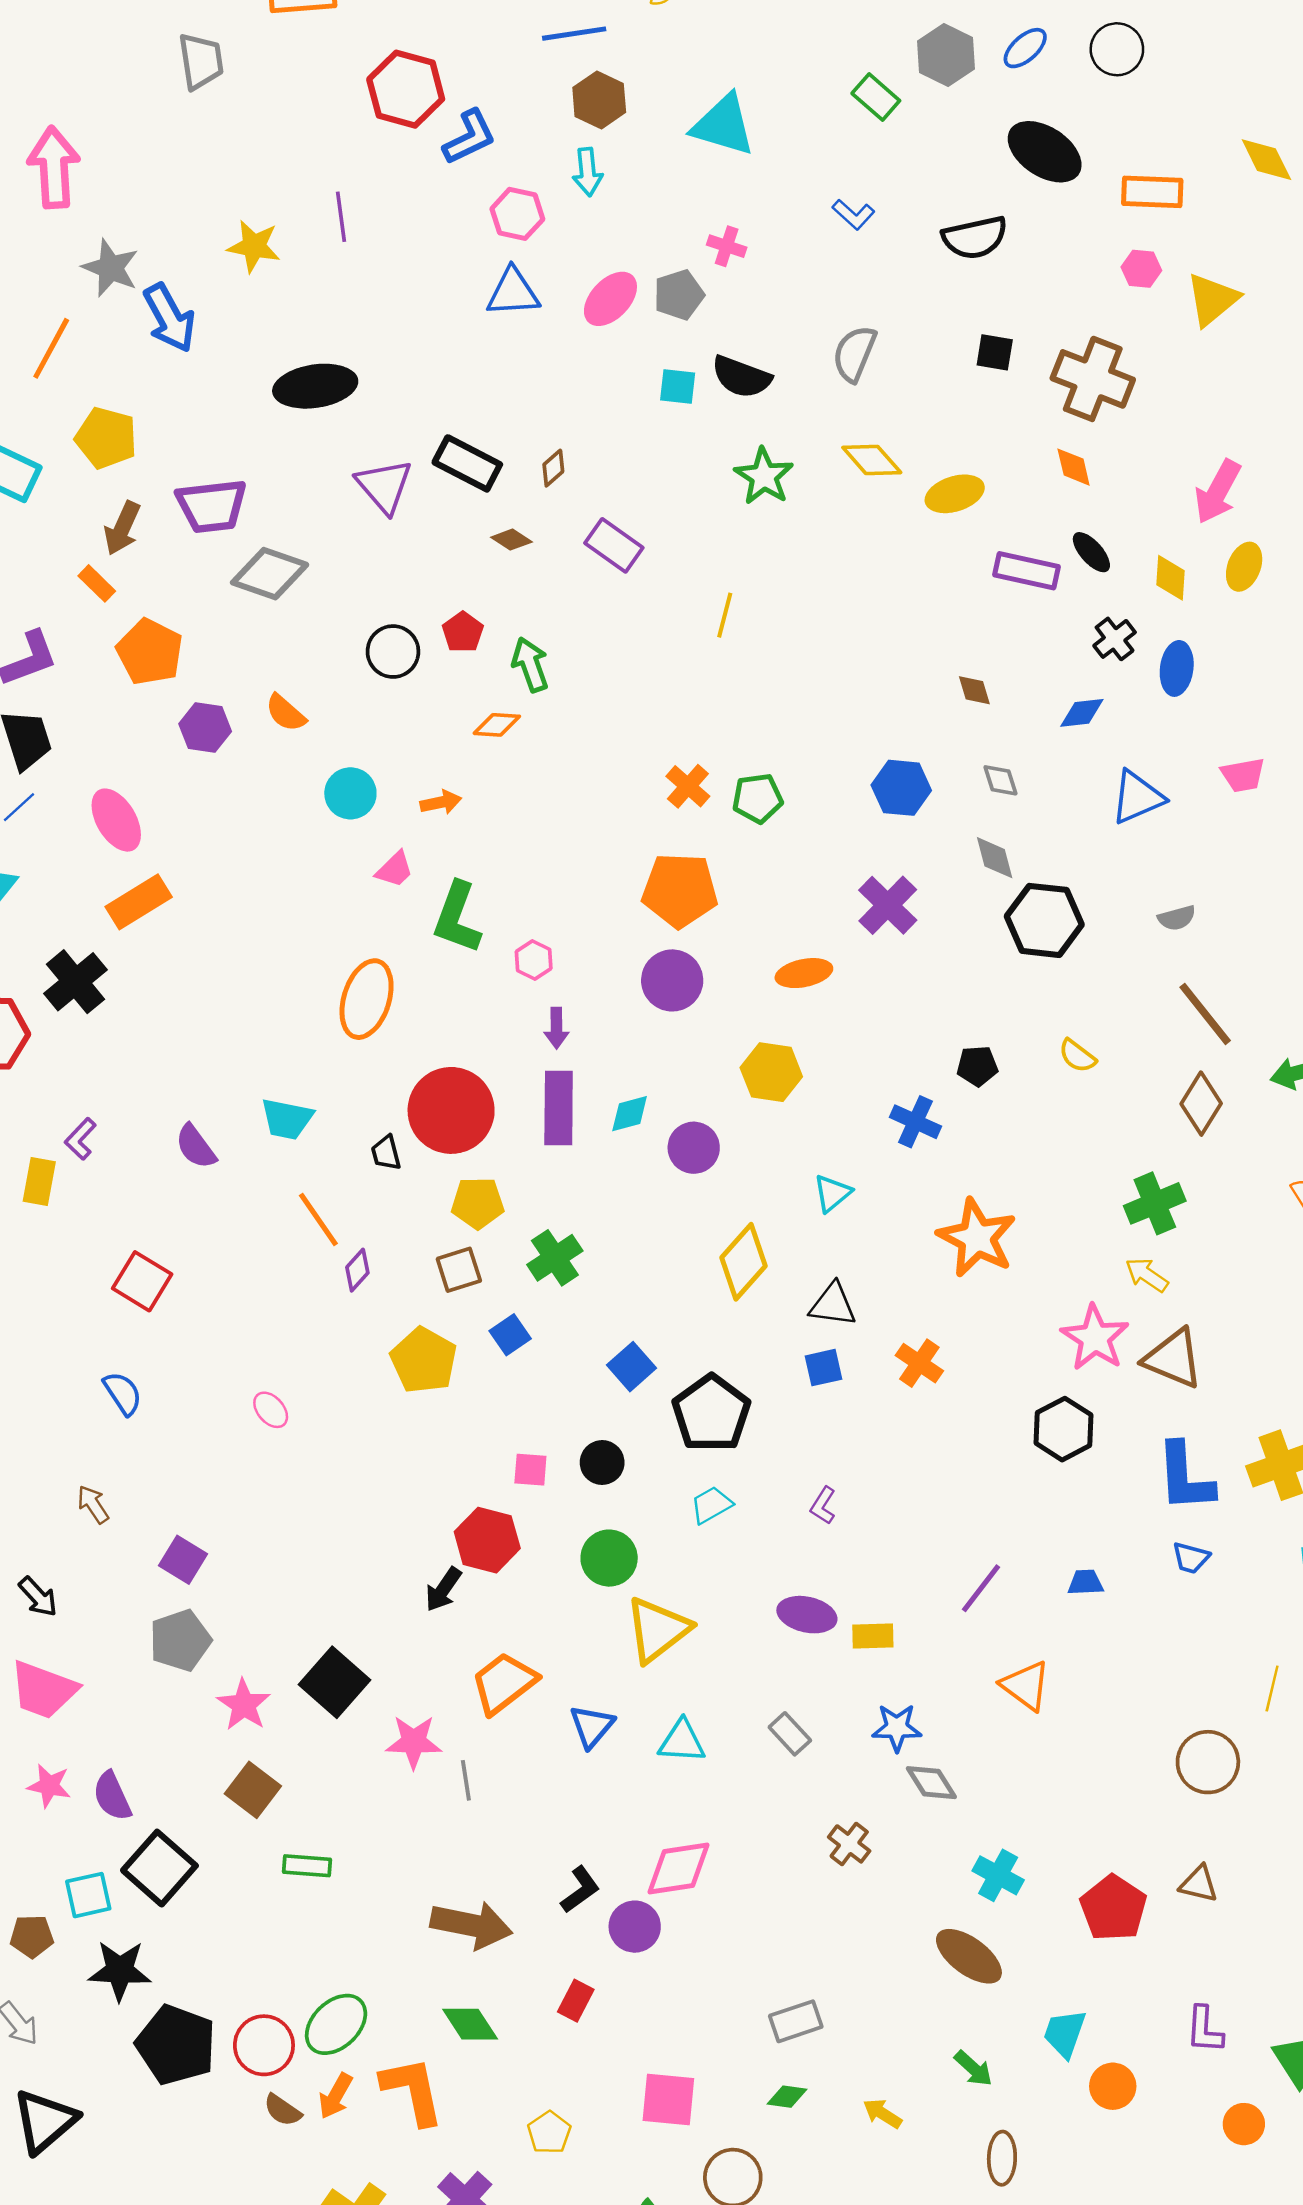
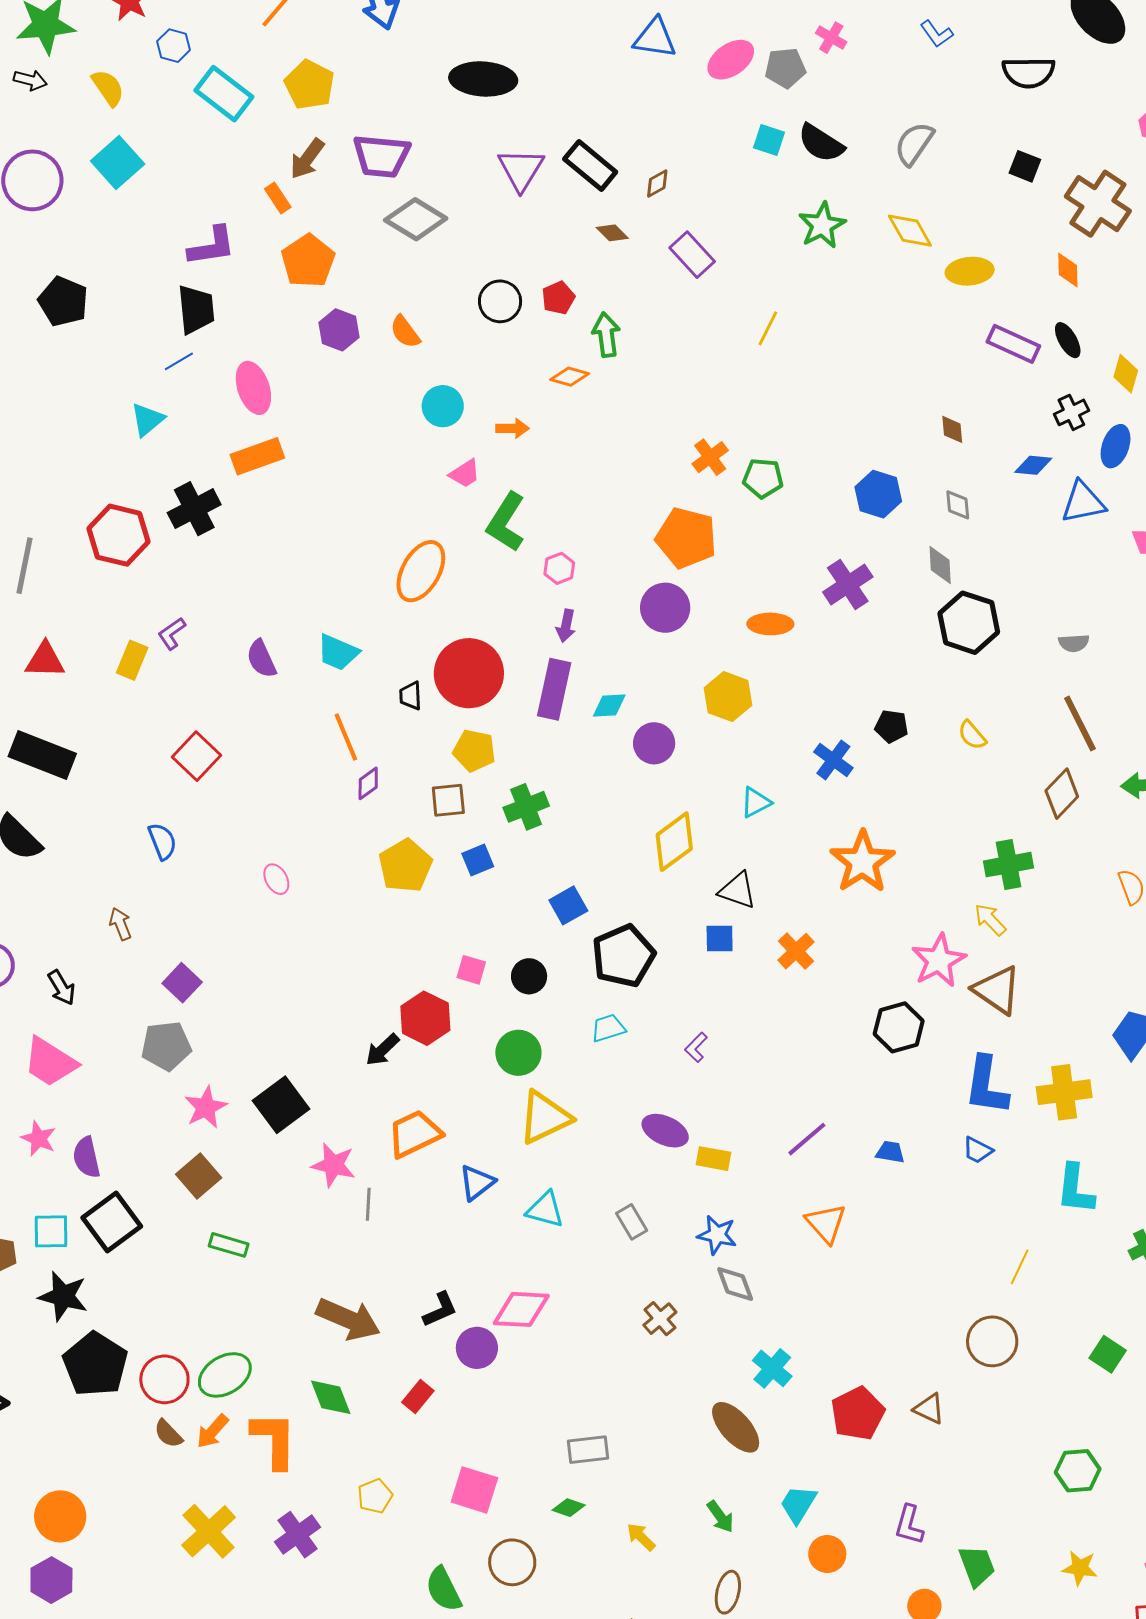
blue triangle: (1137, 797) -> (1083, 502), moved
brown circle: (1208, 1762) -> (992, 1341), moved

